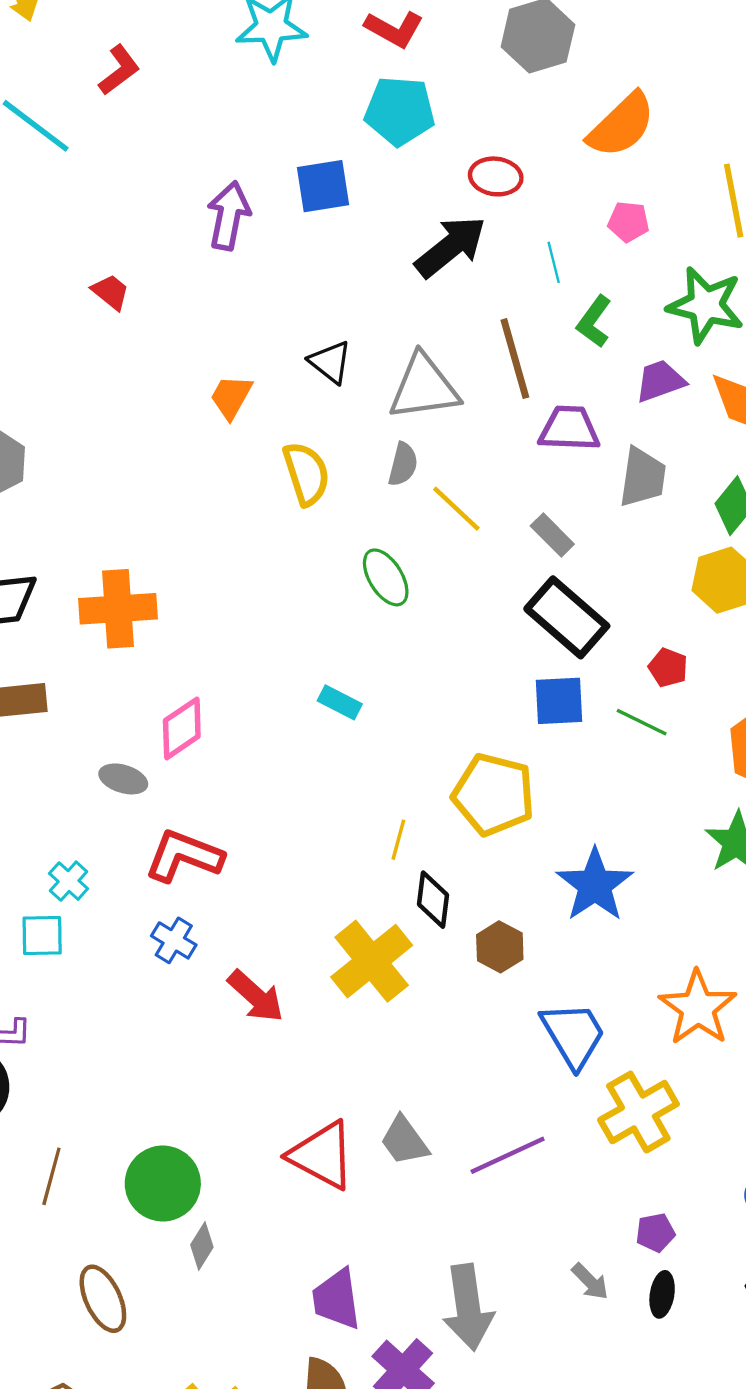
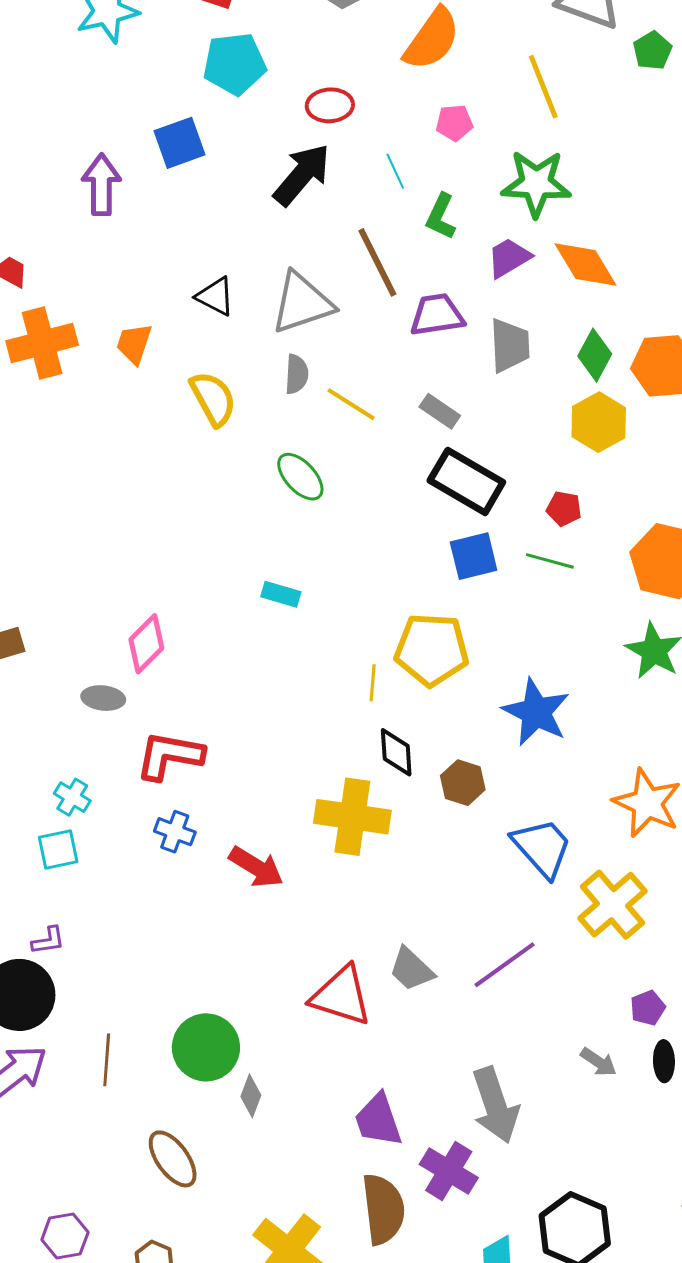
orange cross: (118, 609) -> (42, 343), moved
yellow line: (398, 840) -> (373, 683), moved
yellow cross: (372, 961) -> (352, 817), turned -32

